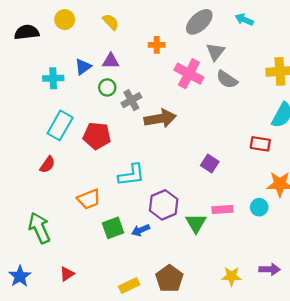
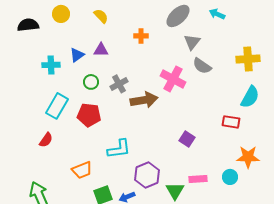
pink cross: (189, 74) -> (173, 79), moved
green circle: (107, 87) -> (91, 82), moved

